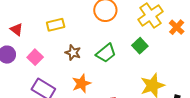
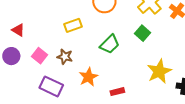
yellow rectangle: (56, 25) -> (73, 25), moved
brown star: (73, 53) -> (65, 57), moved

